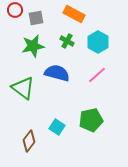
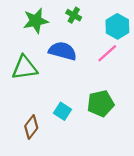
cyan hexagon: (98, 42) -> (117, 26), moved
green triangle: (23, 88) -> (25, 68), turned -45

